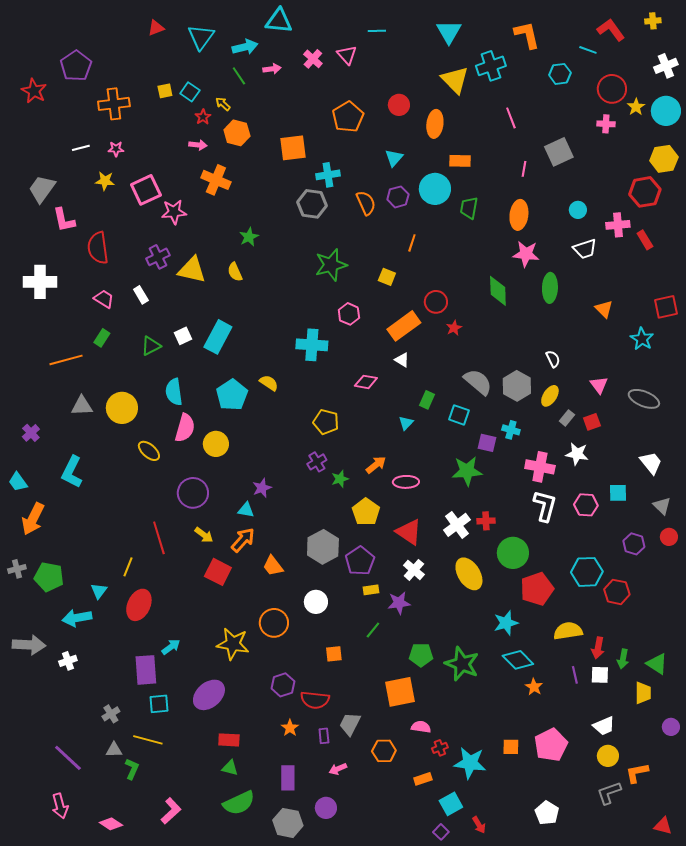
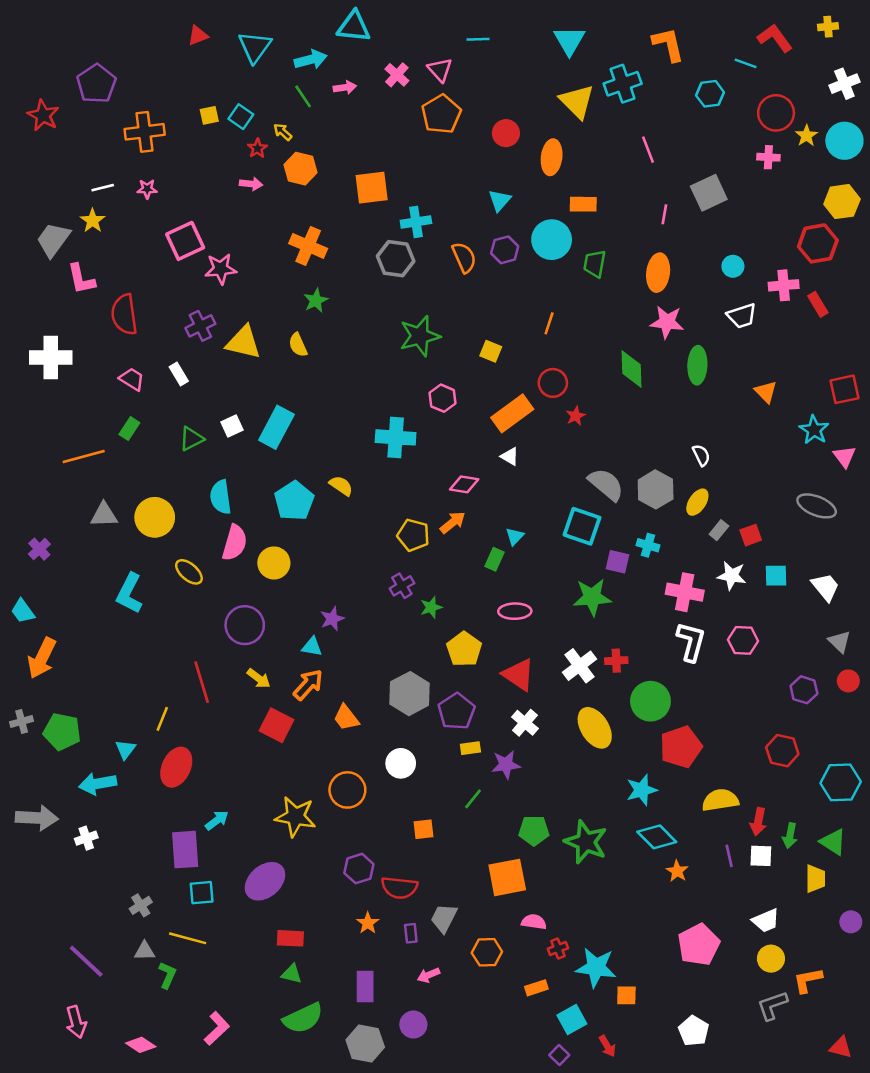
orange pentagon: (348, 117) -> (441, 114), moved
orange cross: (216, 180) -> (308, 246), moved
yellow star: (105, 181) -> (93, 221), moved, turned 30
orange line: (412, 243) -> (549, 323), moved
pink triangle: (599, 385) -> (844, 456), moved
green rectangle: (427, 400) -> (495, 559), moved
cyan square: (459, 415) -> (582, 526), size x1.4
orange arrow: (376, 465) -> (453, 522), moved
cyan L-shape: (72, 472) -> (129, 593), moved
cyan square: (618, 493) -> (776, 576), moved
cyan hexagon: (587, 572) -> (841, 782), moved
orange square: (511, 747) -> (626, 995), moved

